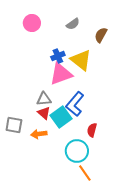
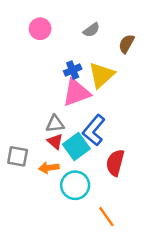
yellow triangle: (81, 60) -> (101, 75), turned 40
red semicircle: (92, 130) -> (115, 163), size x1.5
cyan circle: (77, 151) -> (75, 185), moved

